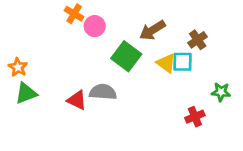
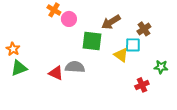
green square: (126, 56) -> (92, 41), turned -30
yellow triangle: (166, 63) -> (121, 55), moved

